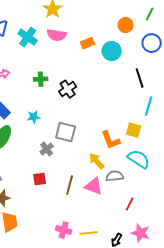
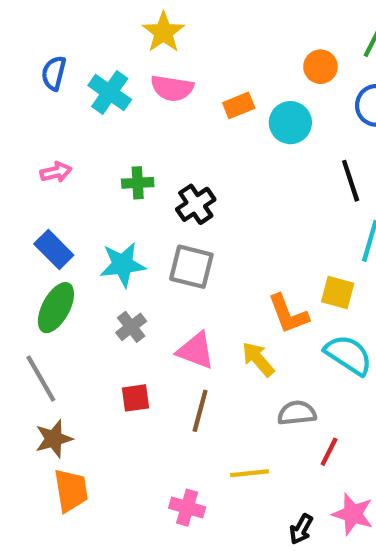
cyan star: (34, 117) -> (123, 265), size x1.5
gray square: (66, 132) -> (191, 267), moved
gray cross: (47, 149) -> (131, 327), moved
gray semicircle: (115, 176) -> (297, 413), moved
pink triangle: (94, 186) -> (196, 351), moved
yellow line: (89, 233) -> (249, 473), moved

